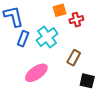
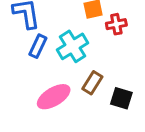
brown rectangle: (74, 58) -> (92, 83), moved
black square: (87, 81) -> (121, 98), moved

